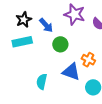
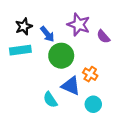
green circle: (60, 44) -> (61, 56), size x1.5
cyan semicircle: (42, 82) -> (50, 100), moved, turned -49

